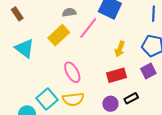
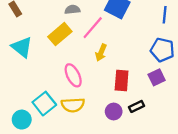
yellow arrow: (120, 49) -> (101, 53), moved
red rectangle: (117, 75) -> (122, 81), turned -72

